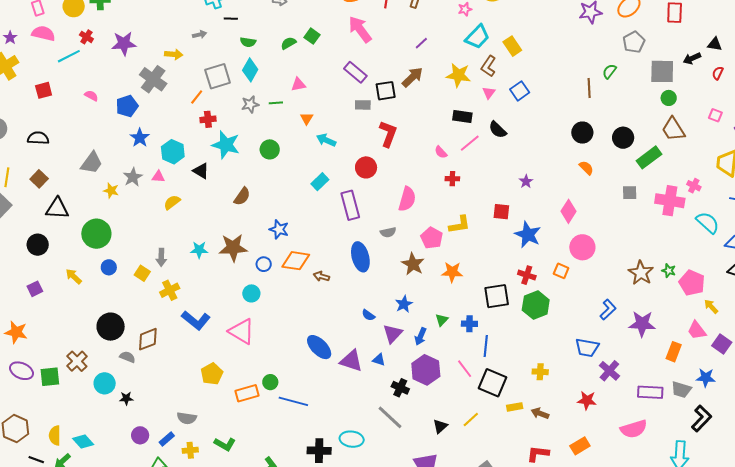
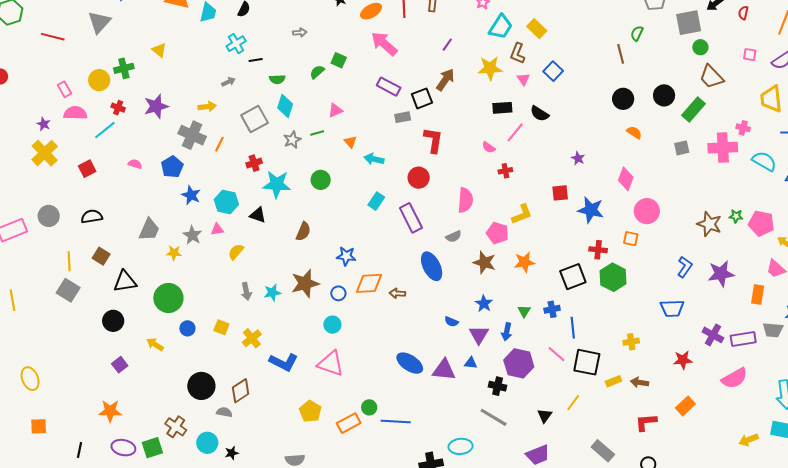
orange line: (197, 97) -> (219, 144), moved
gray arrow: (161, 257) -> (246, 291), moved
purple cross: (609, 371) -> (713, 335), moved

